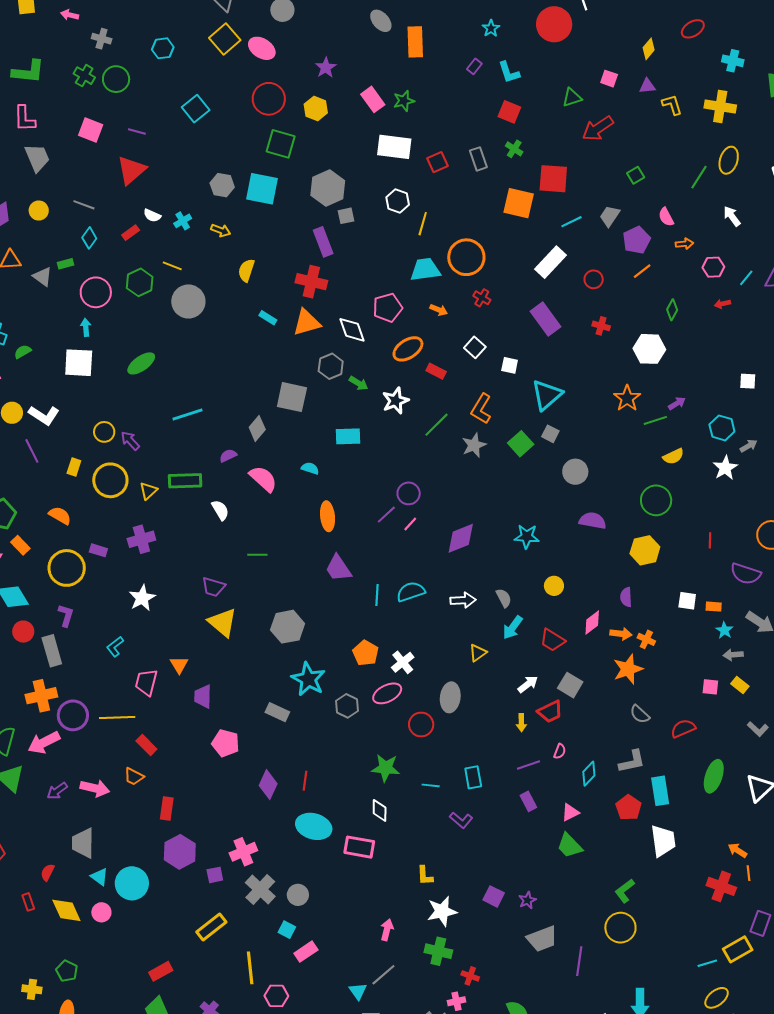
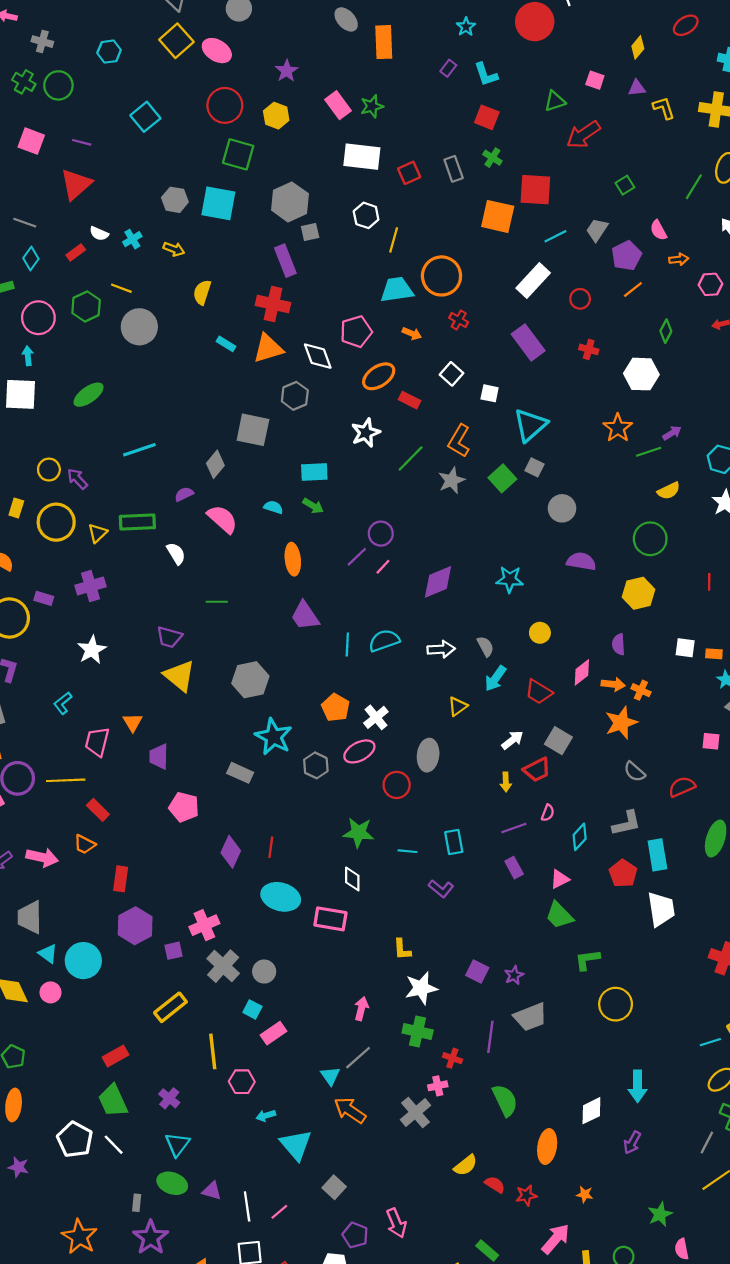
green arrow: (359, 383) -> (313, 506), moved
green L-shape: (625, 891) -> (587, 960), moved, turned 30
purple line: (579, 961) -> (490, 1037), moved

